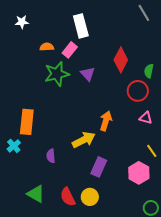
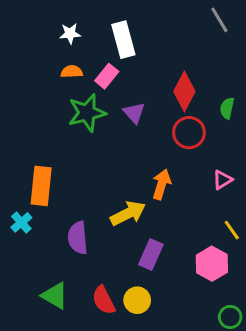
white star: (22, 22) -> (70, 34), moved
red circle: (138, 91) -> (189, 133), moved
pink triangle: (146, 118) -> (222, 180), turned -48
purple semicircle: (51, 156) -> (78, 238), size x1.5

